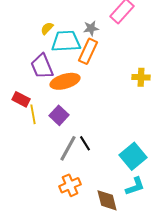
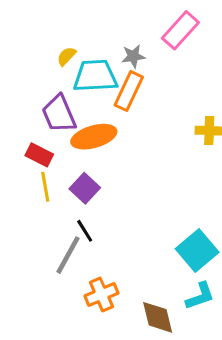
red rectangle: (21, 99) -> (39, 155), moved
black line: (85, 143) -> (85, 231), moved
gray line: (68, 148) -> (68, 255), moved

